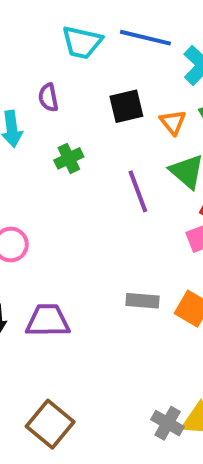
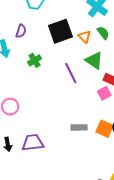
purple semicircle: (48, 98) -> (21, 31), turned -144
black square: (126, 106) -> (60, 31), size x1.4

